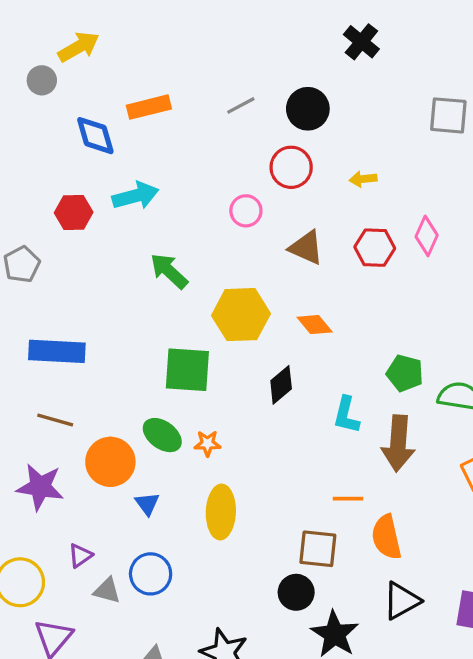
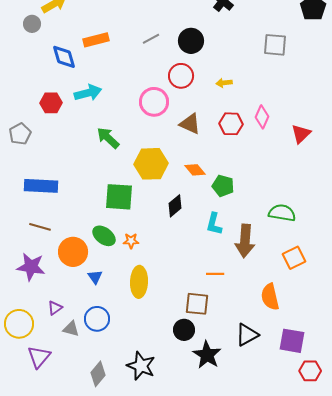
pink circle: (246, 211) -> (154, 102), size x1.5
green pentagon: (405, 373) -> (223, 186), moved
orange semicircle: (386, 537) -> (270, 297), moved

